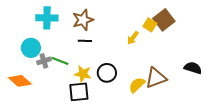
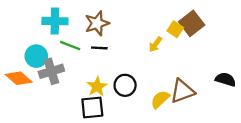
gray cross: (44, 61) -> (51, 71), size x1.5
green line: (60, 61) -> (70, 46), moved
yellow star: (83, 74) -> (97, 86), turned 30
orange diamond: (20, 81) -> (19, 78), moved

